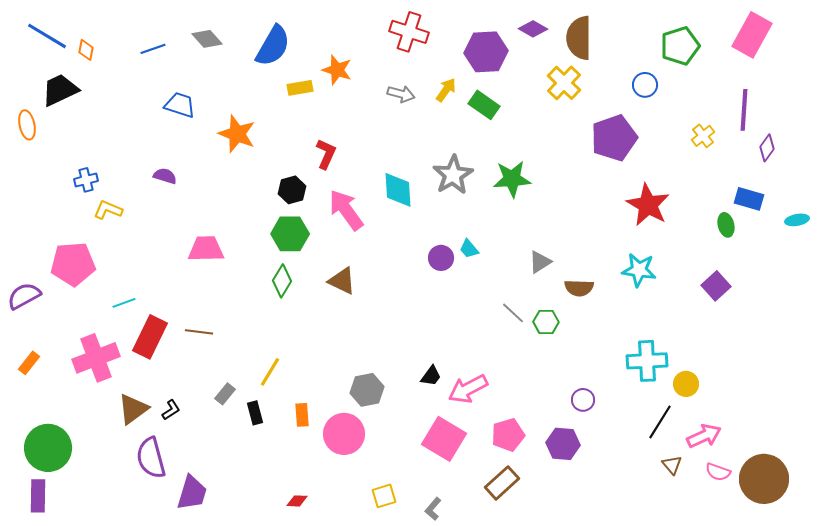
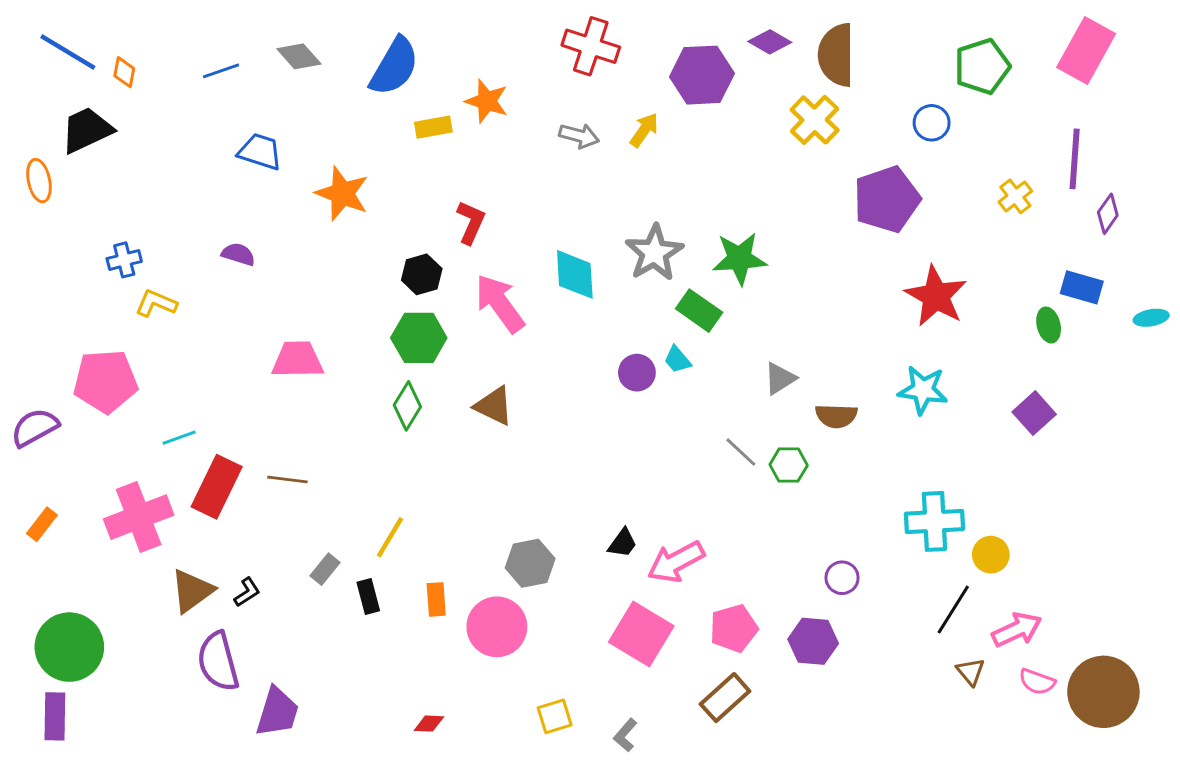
green rectangle: (484, 105) -> (699, 311), moved

